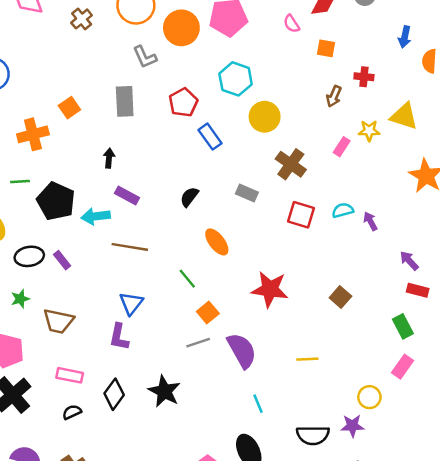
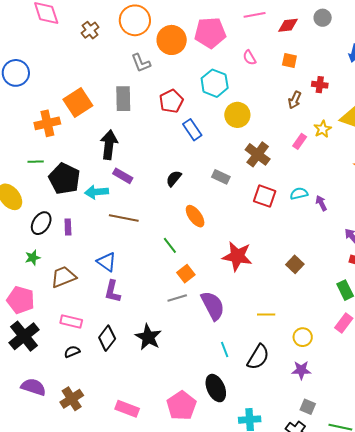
pink semicircle: (292, 24) -> (250, 58), moved
orange square: (69, 108) -> (78, 102), size x1.6
yellow star: (369, 131) -> (323, 129), turned -30
black arrow: (109, 158) -> (109, 145), size x1.8
black ellipse: (29, 256) -> (41, 223), turned -50
purple rectangle: (62, 260) -> (68, 227), turned 35
blue triangle: (131, 303) -> (107, 262), moved, turned -35
brown trapezoid: (58, 321) -> (63, 277), turned 144
yellow circle: (369, 397) -> (303, 337), moved
black semicircle: (313, 435) -> (258, 357), moved, turned -60

